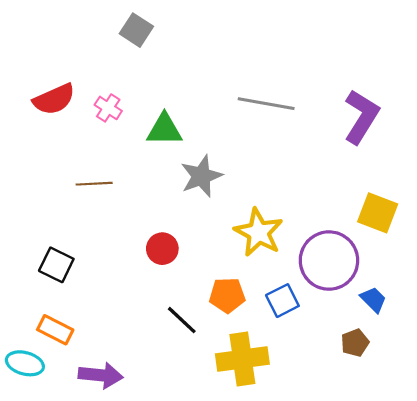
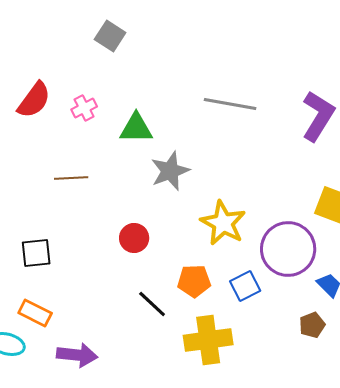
red semicircle: (54, 99) -> (34, 100), turned -30
pink cross: (108, 108) -> (84, 108), turned 30
black square: (56, 265) -> (36, 253), turned -32

